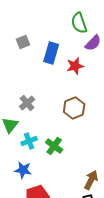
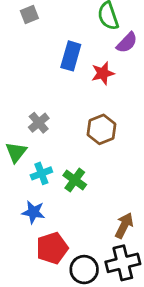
gray square: (23, 42) -> (29, 15), moved

